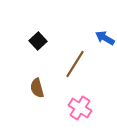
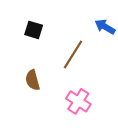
black square: (38, 41) -> (34, 30), turned -30

